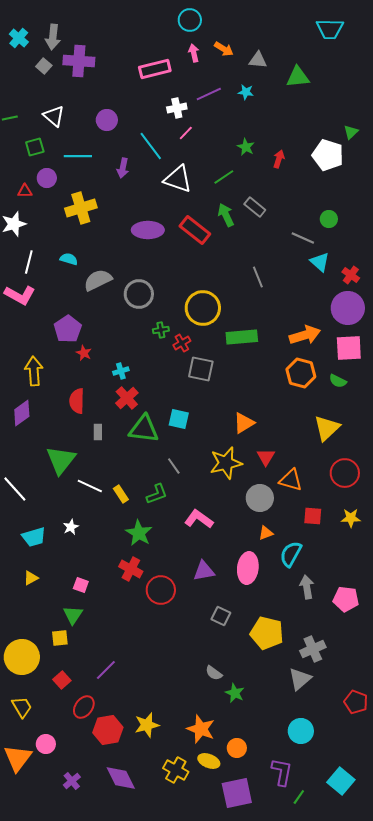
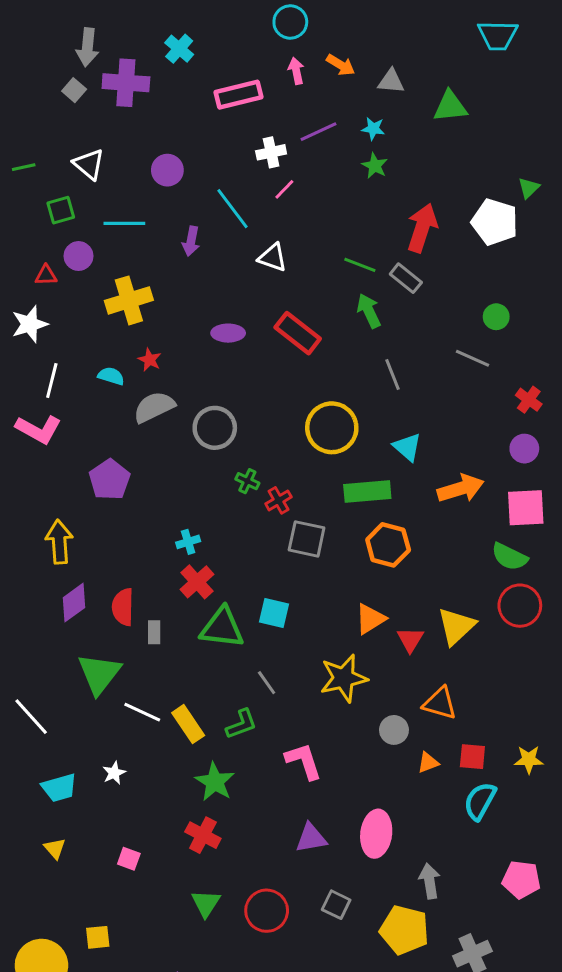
cyan cross: (19, 38) -> (179, 49), moved
green star: (246, 147) -> (375, 166), moved
red arrow: (279, 159) -> (422, 228), size x1.8
green line: (224, 177) -> (360, 265), moved, turned 55
white triangle: (178, 179) -> (273, 257), size x0.7
gray rectangle: (255, 207) -> (406, 278), moved
green arrow: (226, 215) -> (369, 311), moved
purple ellipse: (148, 230) -> (228, 333), size x0.7
gray line: (303, 238) -> (472, 358), moved
cyan triangle: (320, 262) -> (407, 447), moved
gray line: (258, 277) -> (392, 375), moved
yellow circle: (203, 308) -> (332, 428), moved
purple circle: (348, 308) -> (524, 449), size x0.6
green cross: (161, 330) -> (247, 481), turned 35
red star: (84, 353) -> (150, 360), moved
orange hexagon: (301, 373) -> (388, 545), moved
green semicircle: (338, 381) -> (510, 557), size x1.4
red semicircle: (77, 401) -> (123, 607), moved
purple diamond: (22, 413) -> (74, 603), moved
yellow triangle: (327, 428) -> (456, 626), moved
red triangle: (266, 457) -> (410, 640), moved
red circle: (345, 473) -> (520, 606), moved
yellow rectangle: (121, 494) -> (188, 724), size x1.4
gray circle: (260, 498) -> (394, 730), size x0.7
pink L-shape: (199, 519) -> (304, 761), turned 36
orange triangle: (266, 533) -> (428, 763), moved
cyan semicircle: (291, 554) -> (480, 801), moved
yellow triangle: (31, 578) -> (55, 848), turned -42
gray arrow: (307, 587) -> (430, 881), moved
red circle: (161, 590) -> (267, 911), moved
green triangle: (73, 615) -> (206, 903), moved

